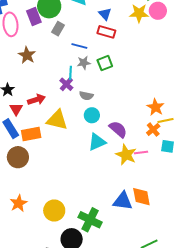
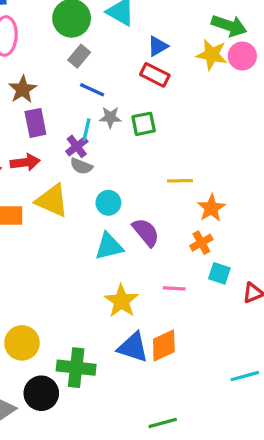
blue triangle: (105, 14) -> (158, 46), turned 32
purple rectangle: (34, 16) -> (35, 123), moved
blue line: (79, 46) -> (92, 90), moved
gray semicircle: (86, 96) -> (81, 166), moved
yellow line: (166, 120) -> (180, 181), moved
pink line: (141, 153) -> (174, 288), moved
yellow star: (126, 155) -> (121, 301), moved
orange diamond: (141, 197) -> (164, 345), turned 65
green cross: (90, 220) -> (76, 368), turned -30

